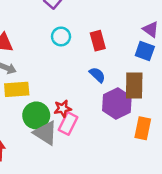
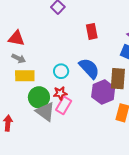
cyan circle: (61, 36) -> (61, 71), moved
red rectangle: (98, 41) -> (92, 31), moved
blue semicircle: (97, 75) -> (89, 68), size x1.6

